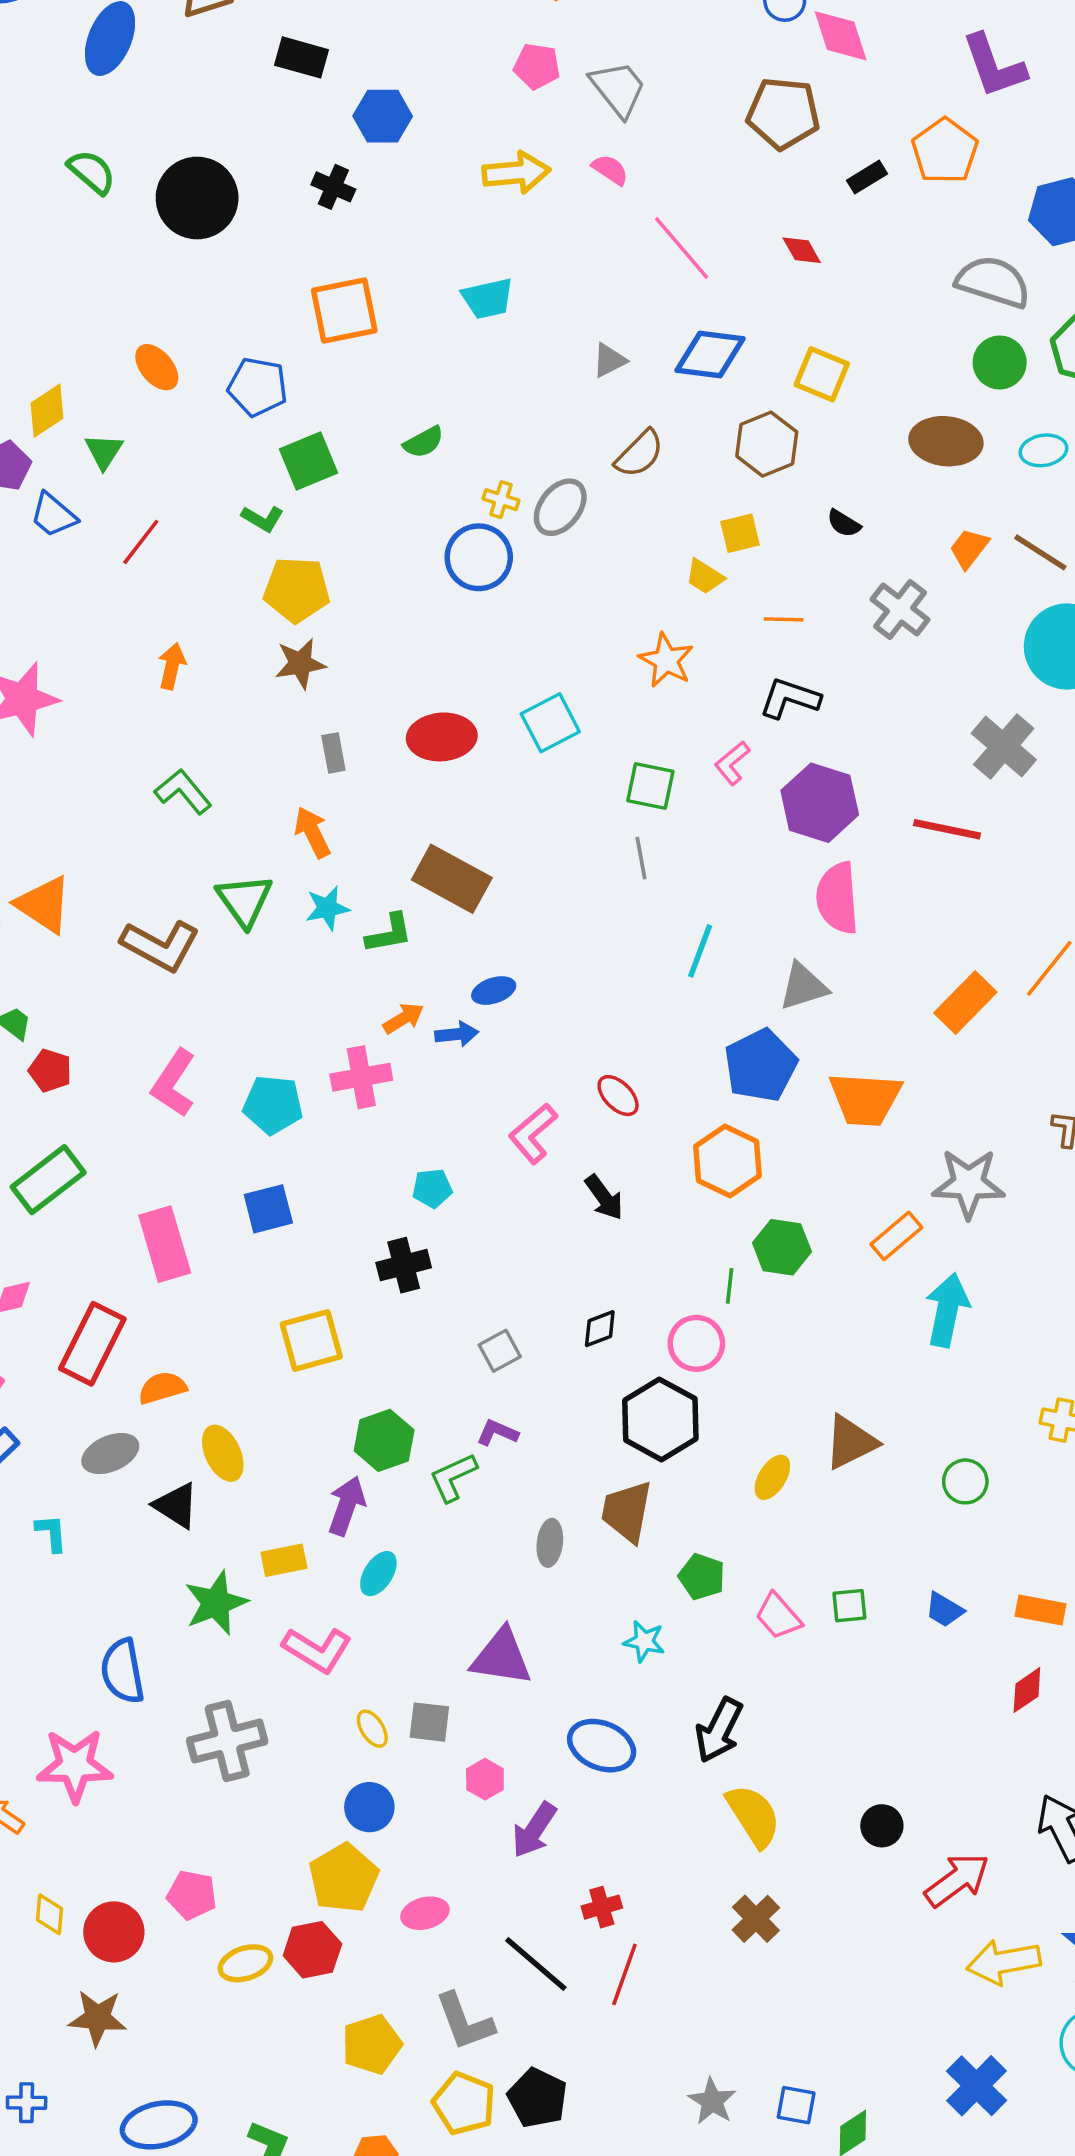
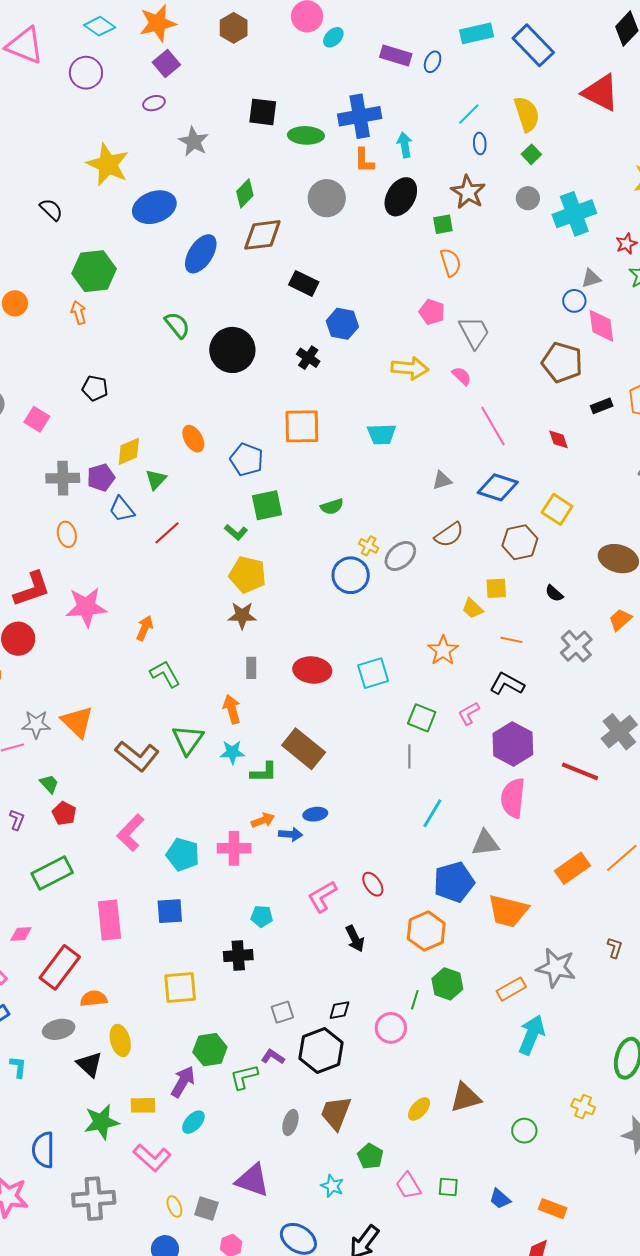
orange arrow: (172, 666) -> (145, 628), moved
black hexagon: (660, 1419) -> (321, 1051), moved

